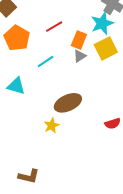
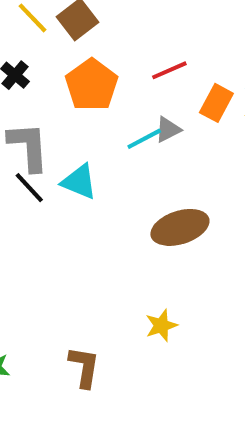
gray triangle: (80, 56) -> (168, 130), moved
yellow star: (52, 126) -> (161, 326), moved
brown L-shape: (29, 176) -> (84, 367), turned -100

